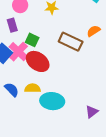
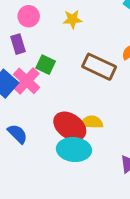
red ellipse: (38, 61) -> (70, 126), moved
yellow semicircle: (33, 88) -> (92, 122), moved

